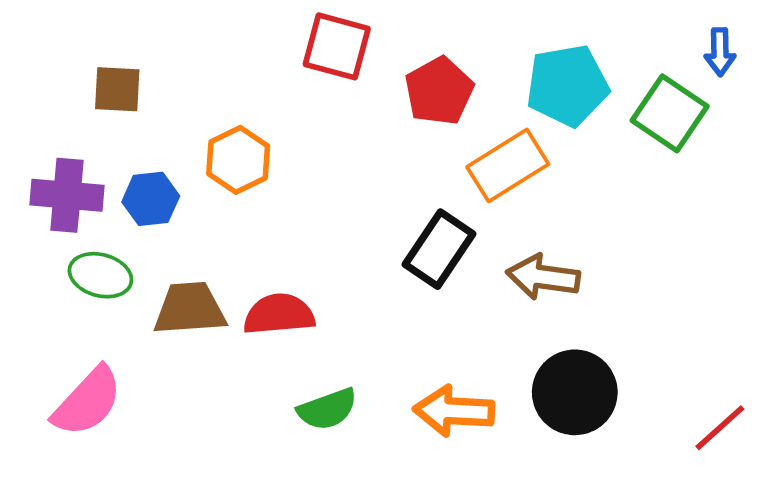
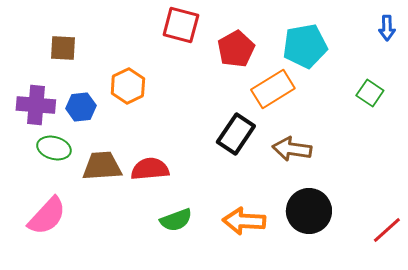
green square: (670, 113) -> (370, 93), moved, size x0.7

